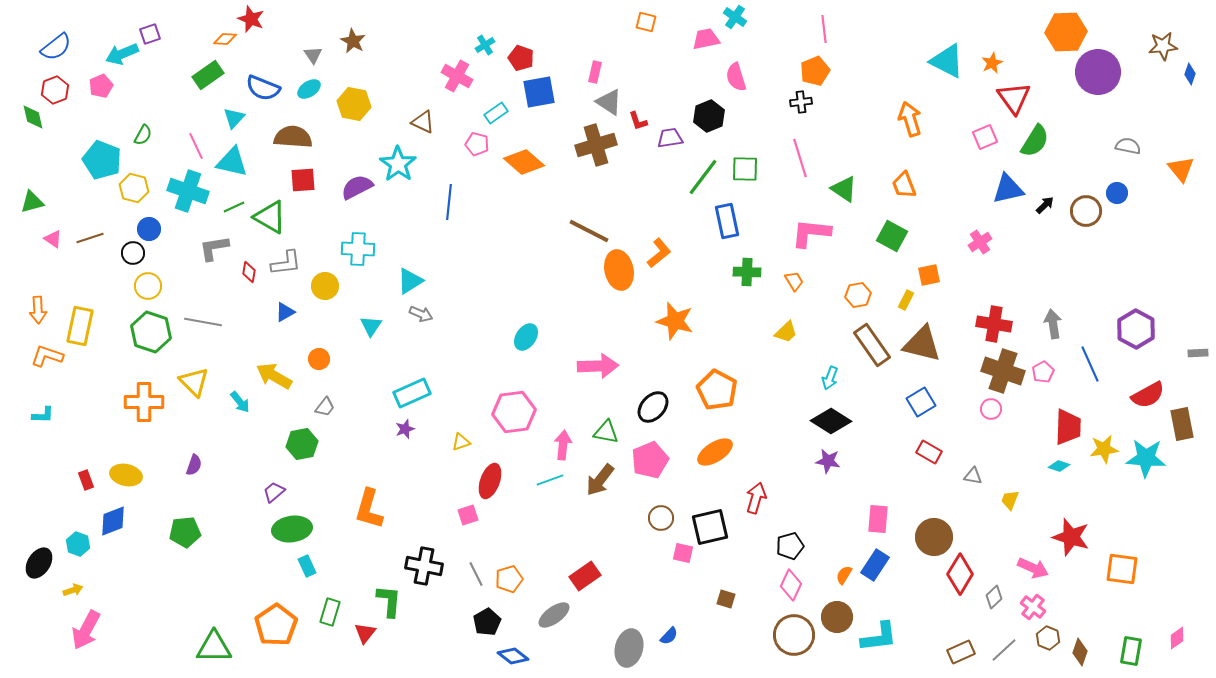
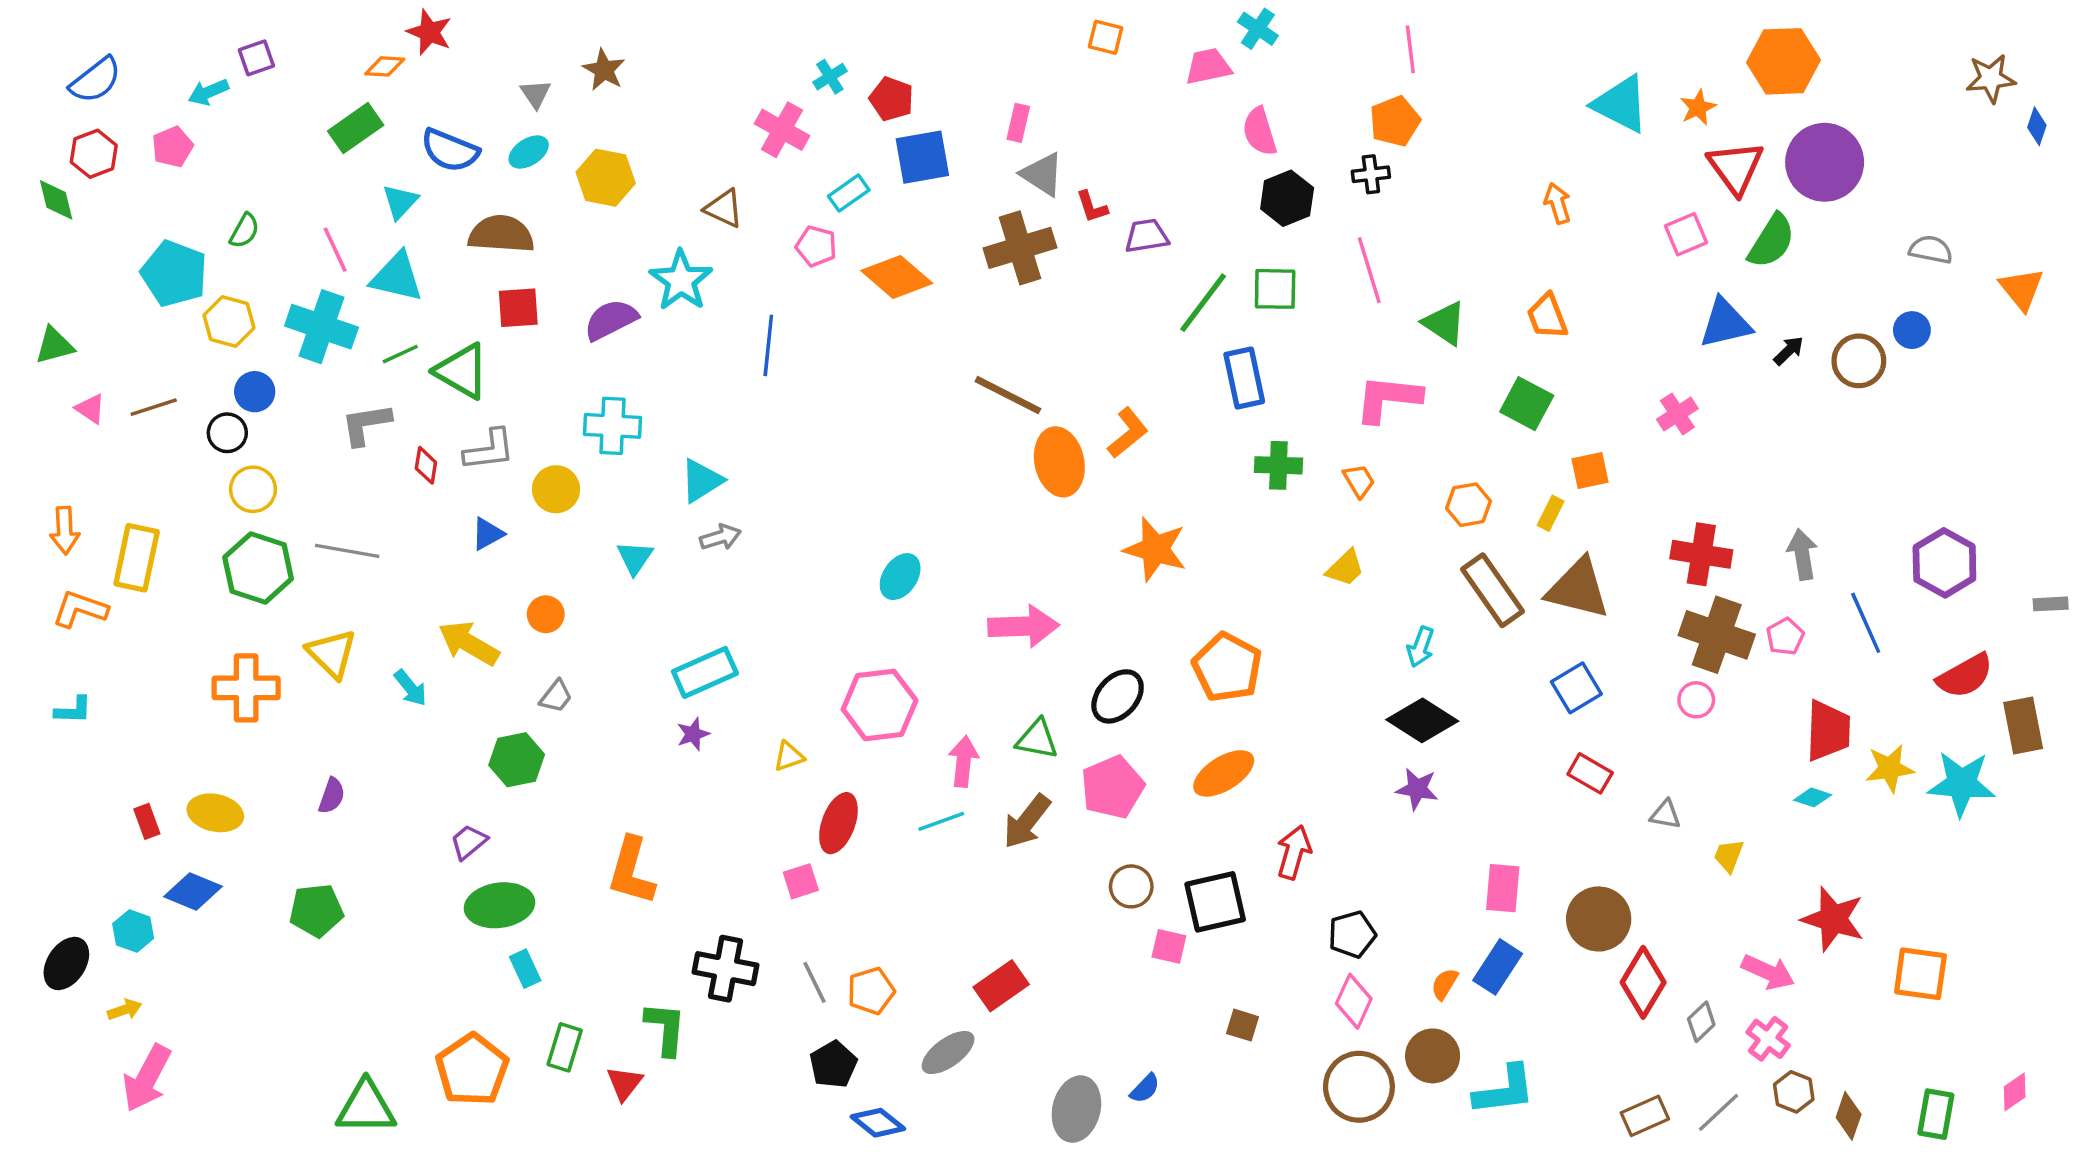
orange hexagon: (1066, 32) -> (1784, 61), moved
cyan arrow: (122, 54) -> (208, 92), size x0.7
purple circle: (1098, 72) -> (1825, 162), moved
black hexagon: (709, 116) -> (1287, 198), moved
orange arrow: (910, 119) -> (1558, 203), size x0.7
gray arrow: (421, 314) -> (720, 537), turned -40
blue diamond: (113, 521) -> (193, 892), turned 44

